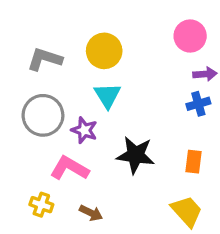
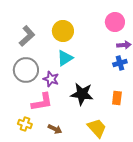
gray L-shape: (45, 59) -> (27, 36), turned 120
cyan triangle: (107, 96) -> (65, 58), turned 30
pink L-shape: (69, 168) -> (42, 102), turned 140
yellow trapezoid: (187, 211) -> (97, 128), moved

